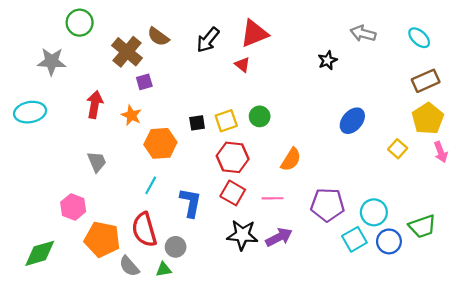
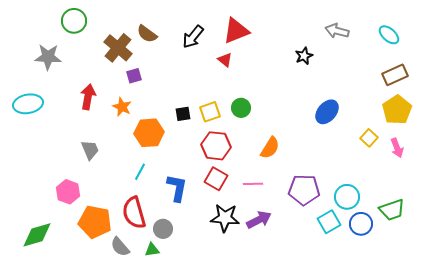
pink arrow: (441, 152) -> (397, 148), moved

